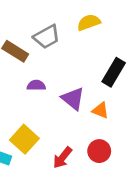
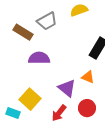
purple semicircle: (36, 85) -> (39, 58), size x1.5
purple triangle: (73, 99) -> (67, 88), moved

